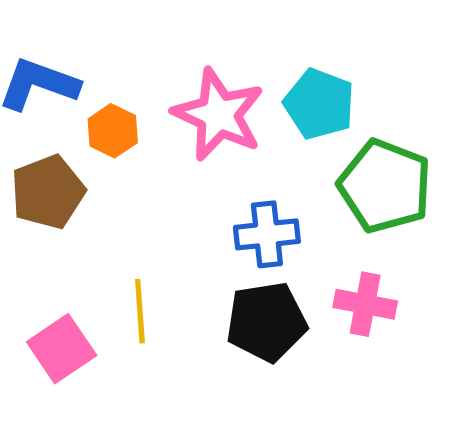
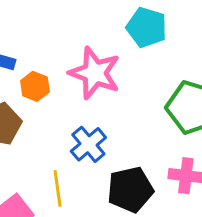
cyan pentagon: (319, 104) -> (147, 27), moved
blue cross: (267, 234) -> (88, 144), moved, turned -30

